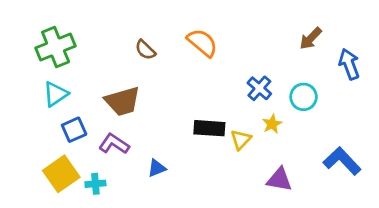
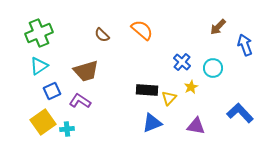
blue triangle: (157, 168) -> (152, 123), moved, size x1.5

